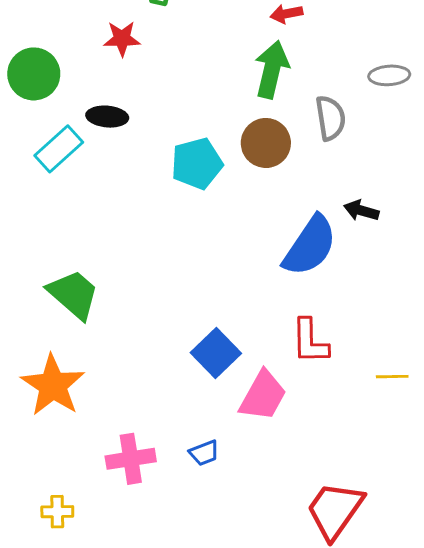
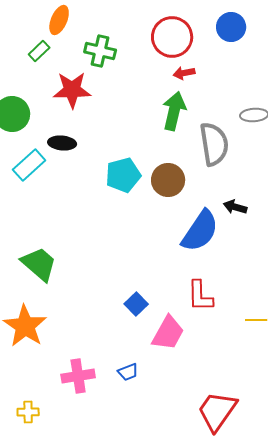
red star: (122, 39) -> (72, 90), size x1.5
gray semicircle: (330, 118) -> (214, 144), size x1.4
brown circle: (266, 143) -> (168, 180), moved
blue square: (216, 353) -> (136, 304), size x0.7

